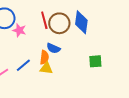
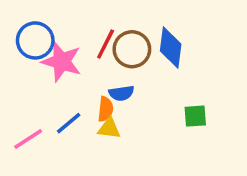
red line: (44, 20) -> (106, 44), turned 42
pink star: (19, 30) -> (62, 62), size x1.6
blue semicircle: (53, 48) -> (121, 93), turned -32

